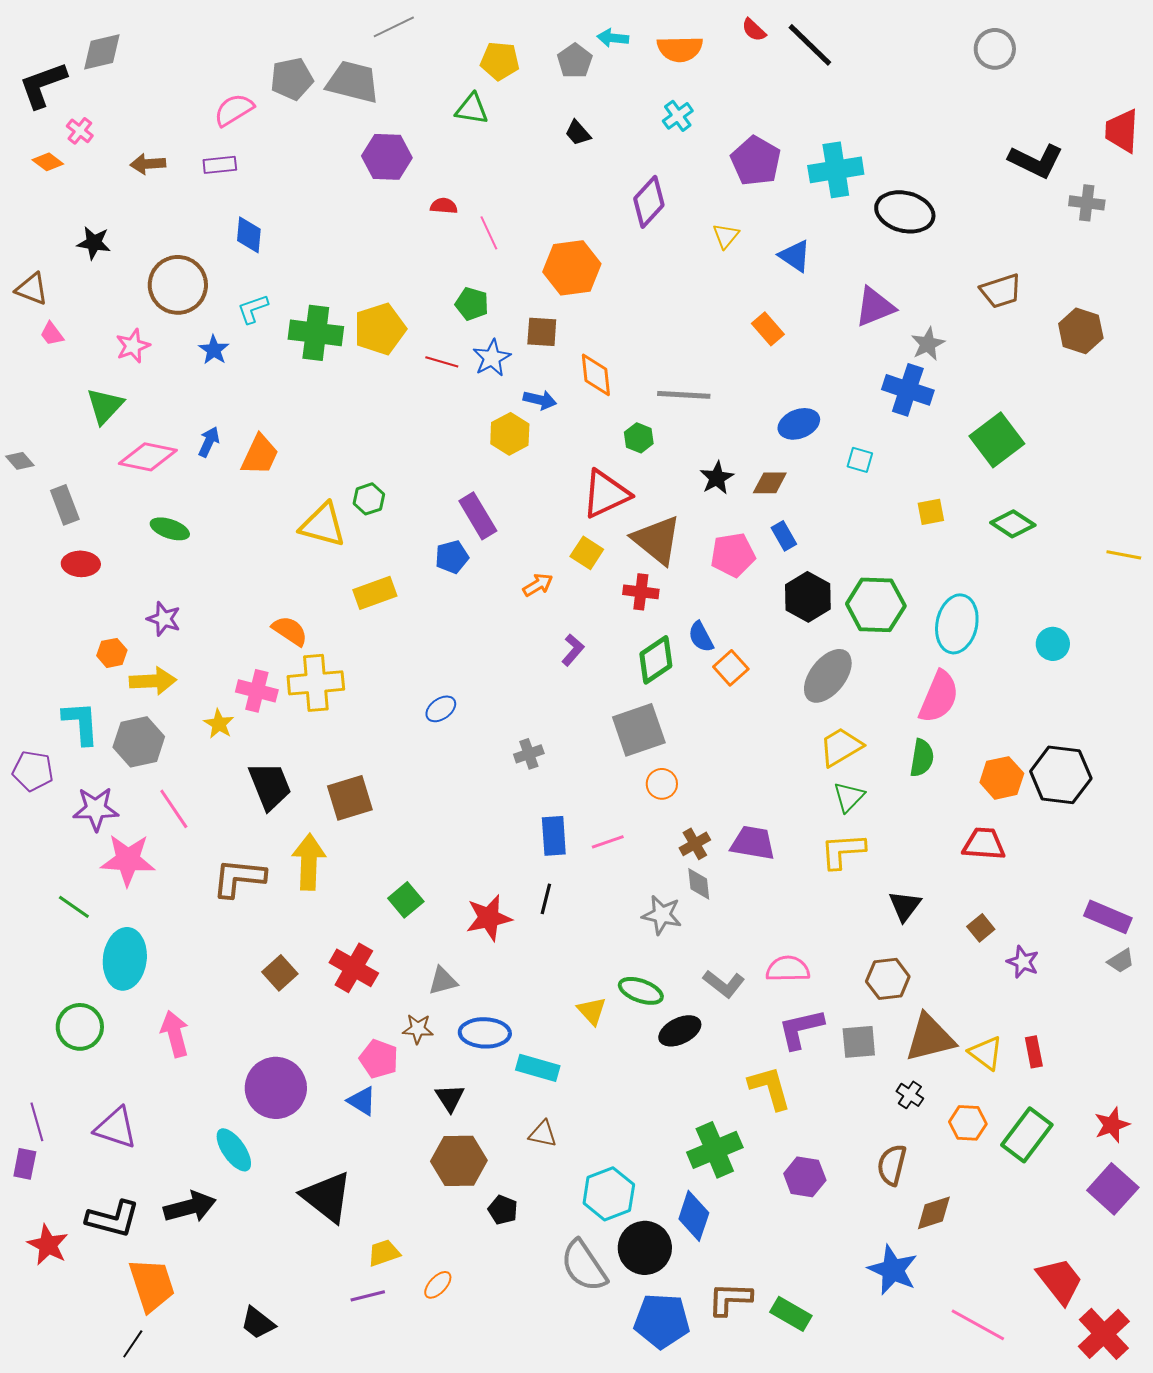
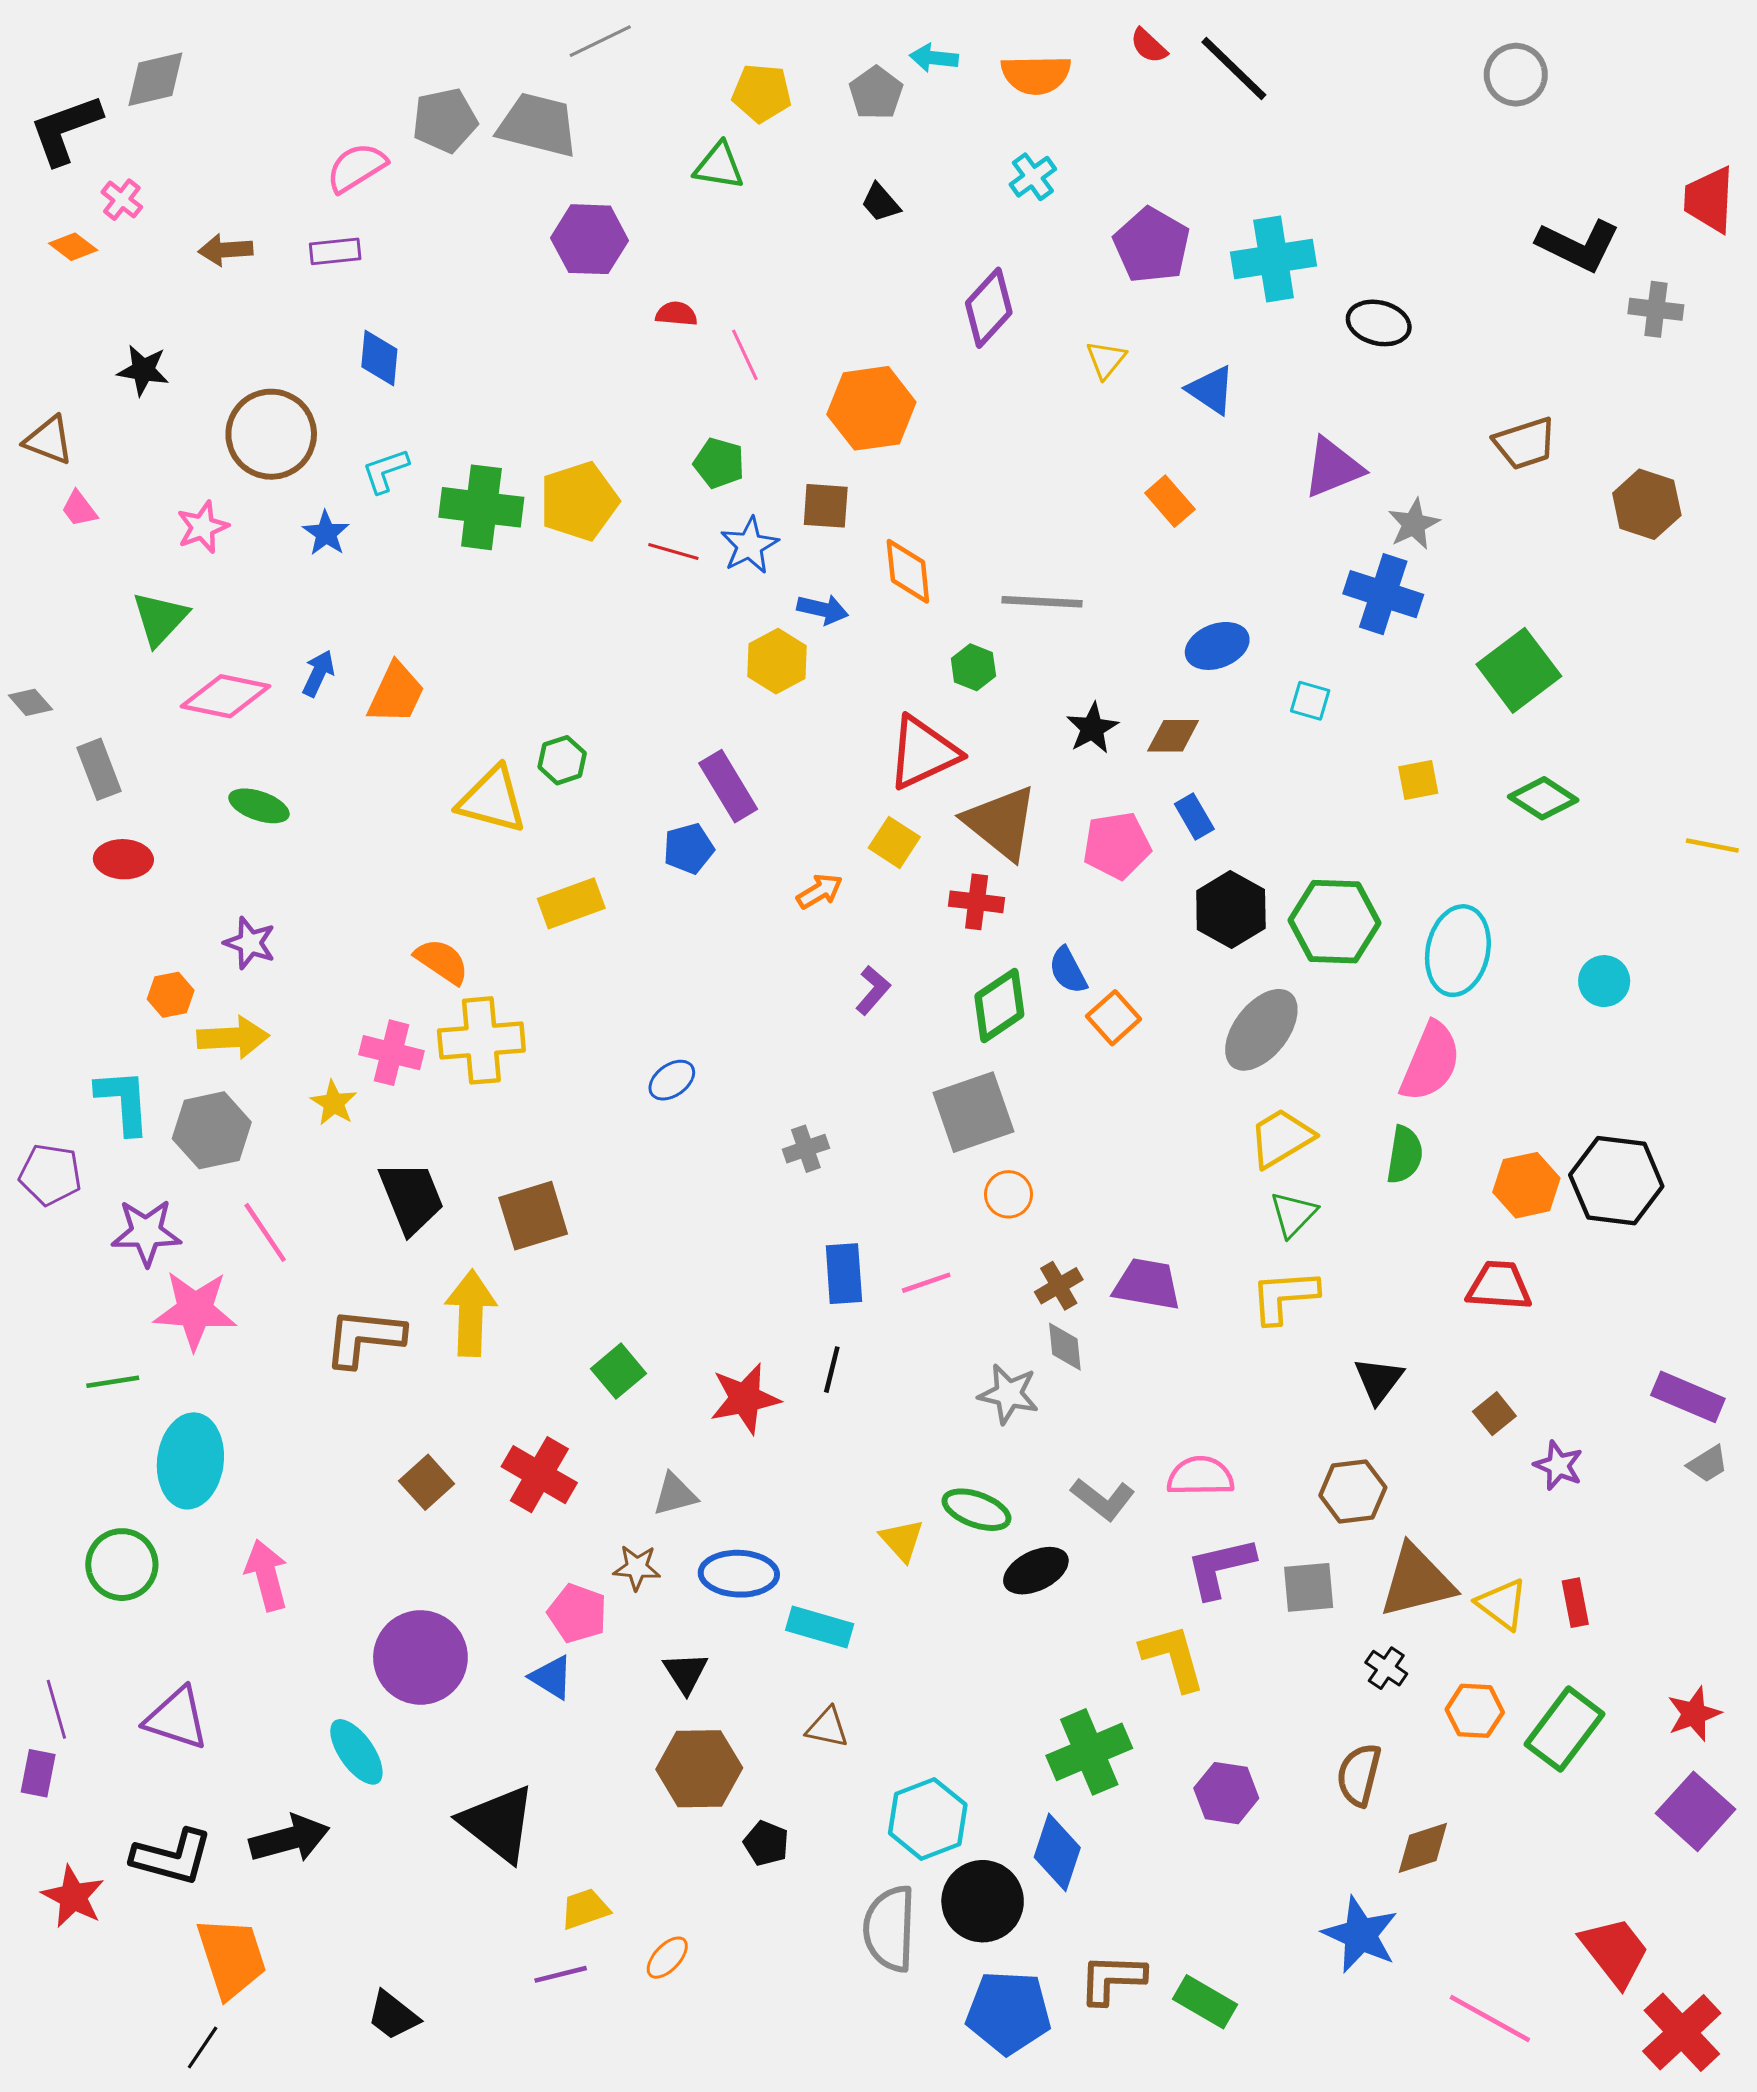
black ellipse: (905, 212) -> (1379, 323), size x0.7
green line: (74, 907) -> (113, 1382), turned -44
gray semicircle: (584, 1266) -> (890, 1929), turned 36

